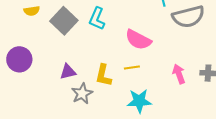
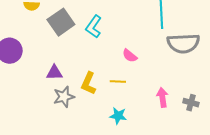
pink semicircle: (138, 40) -> (130, 56), size x0.6
cyan star: (139, 101) -> (118, 116), size x0.7

